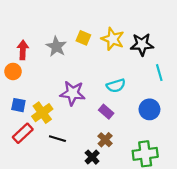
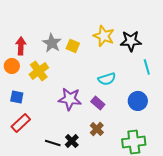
yellow square: (83, 38) -> (73, 46), moved
purple star: (73, 93) -> (70, 99), moved
yellow cross: (42, 113) -> (39, 71), moved
black line: (57, 139) -> (53, 143), moved
black cross: (92, 157) -> (72, 141), moved

